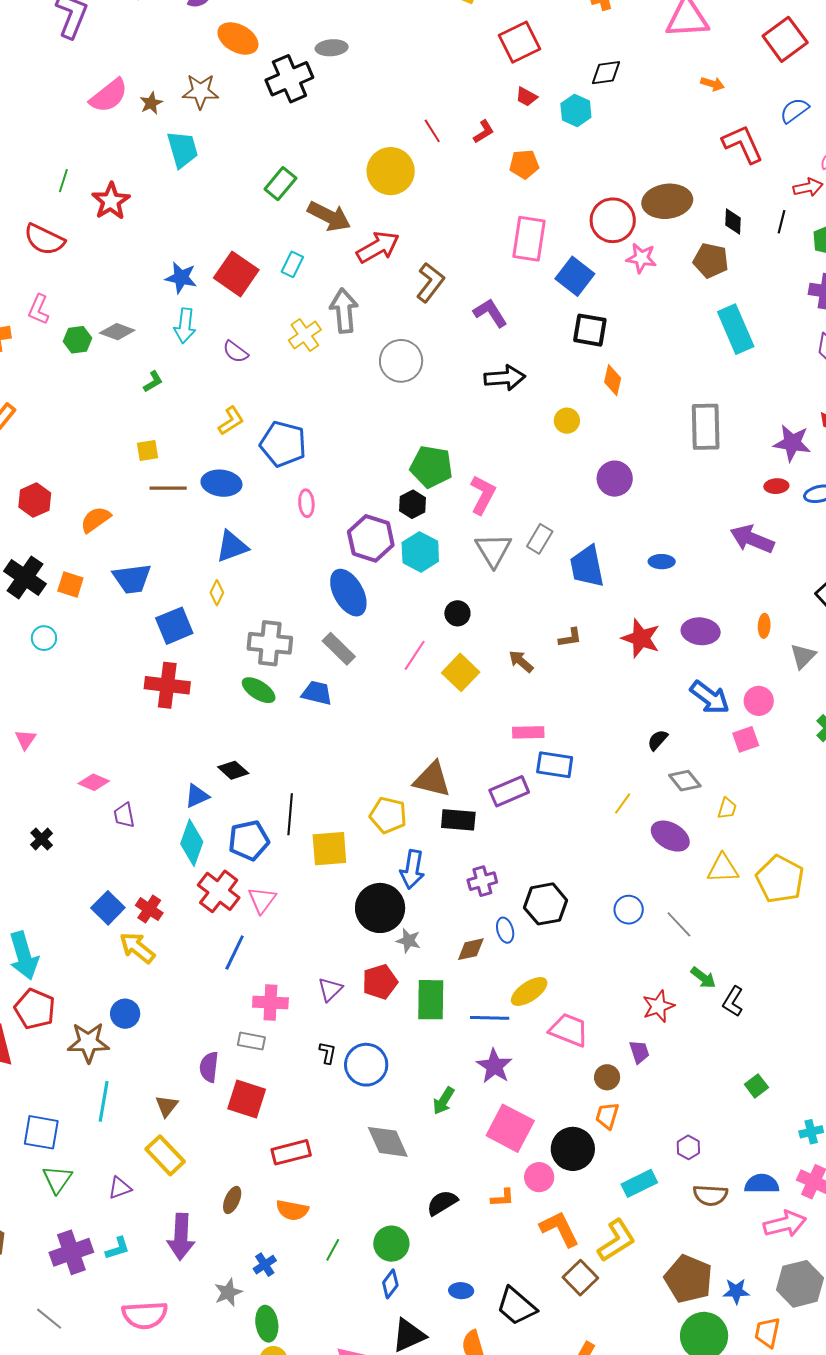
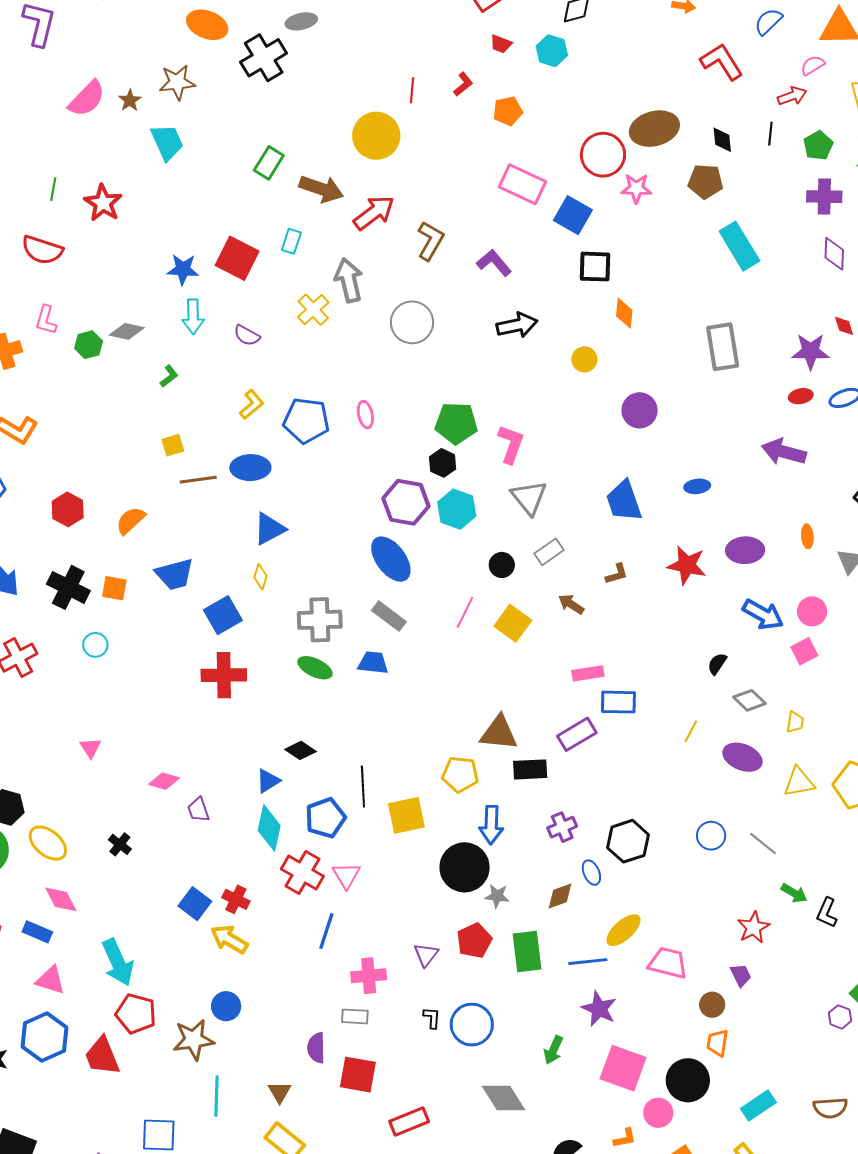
red line: (432, 131) -> (412, 90), turned 45
pink rectangle: (529, 239) -> (522, 184), turned -66
pink ellipse: (306, 503) -> (365, 415), moved
gray rectangle: (540, 539) -> (549, 552), moved, turned 32
purple hexagon: (688, 1147) -> (840, 1017), moved

